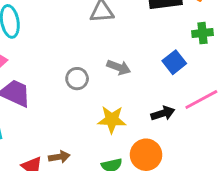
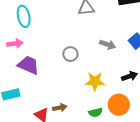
gray arrow: (119, 67) -> (108, 45), moved

